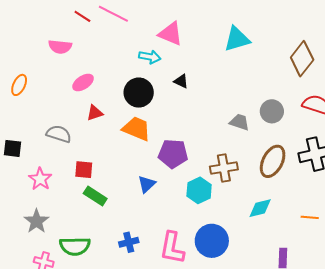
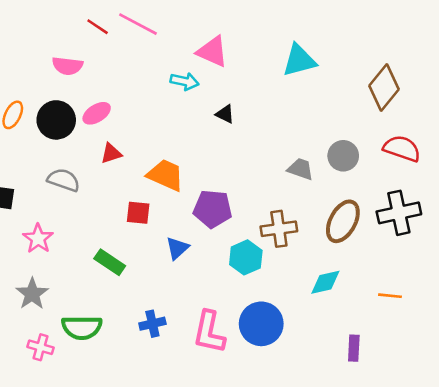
black circle: (139, 93) -> (56, 120), moved
red square: (84, 170) -> (138, 213), moved

